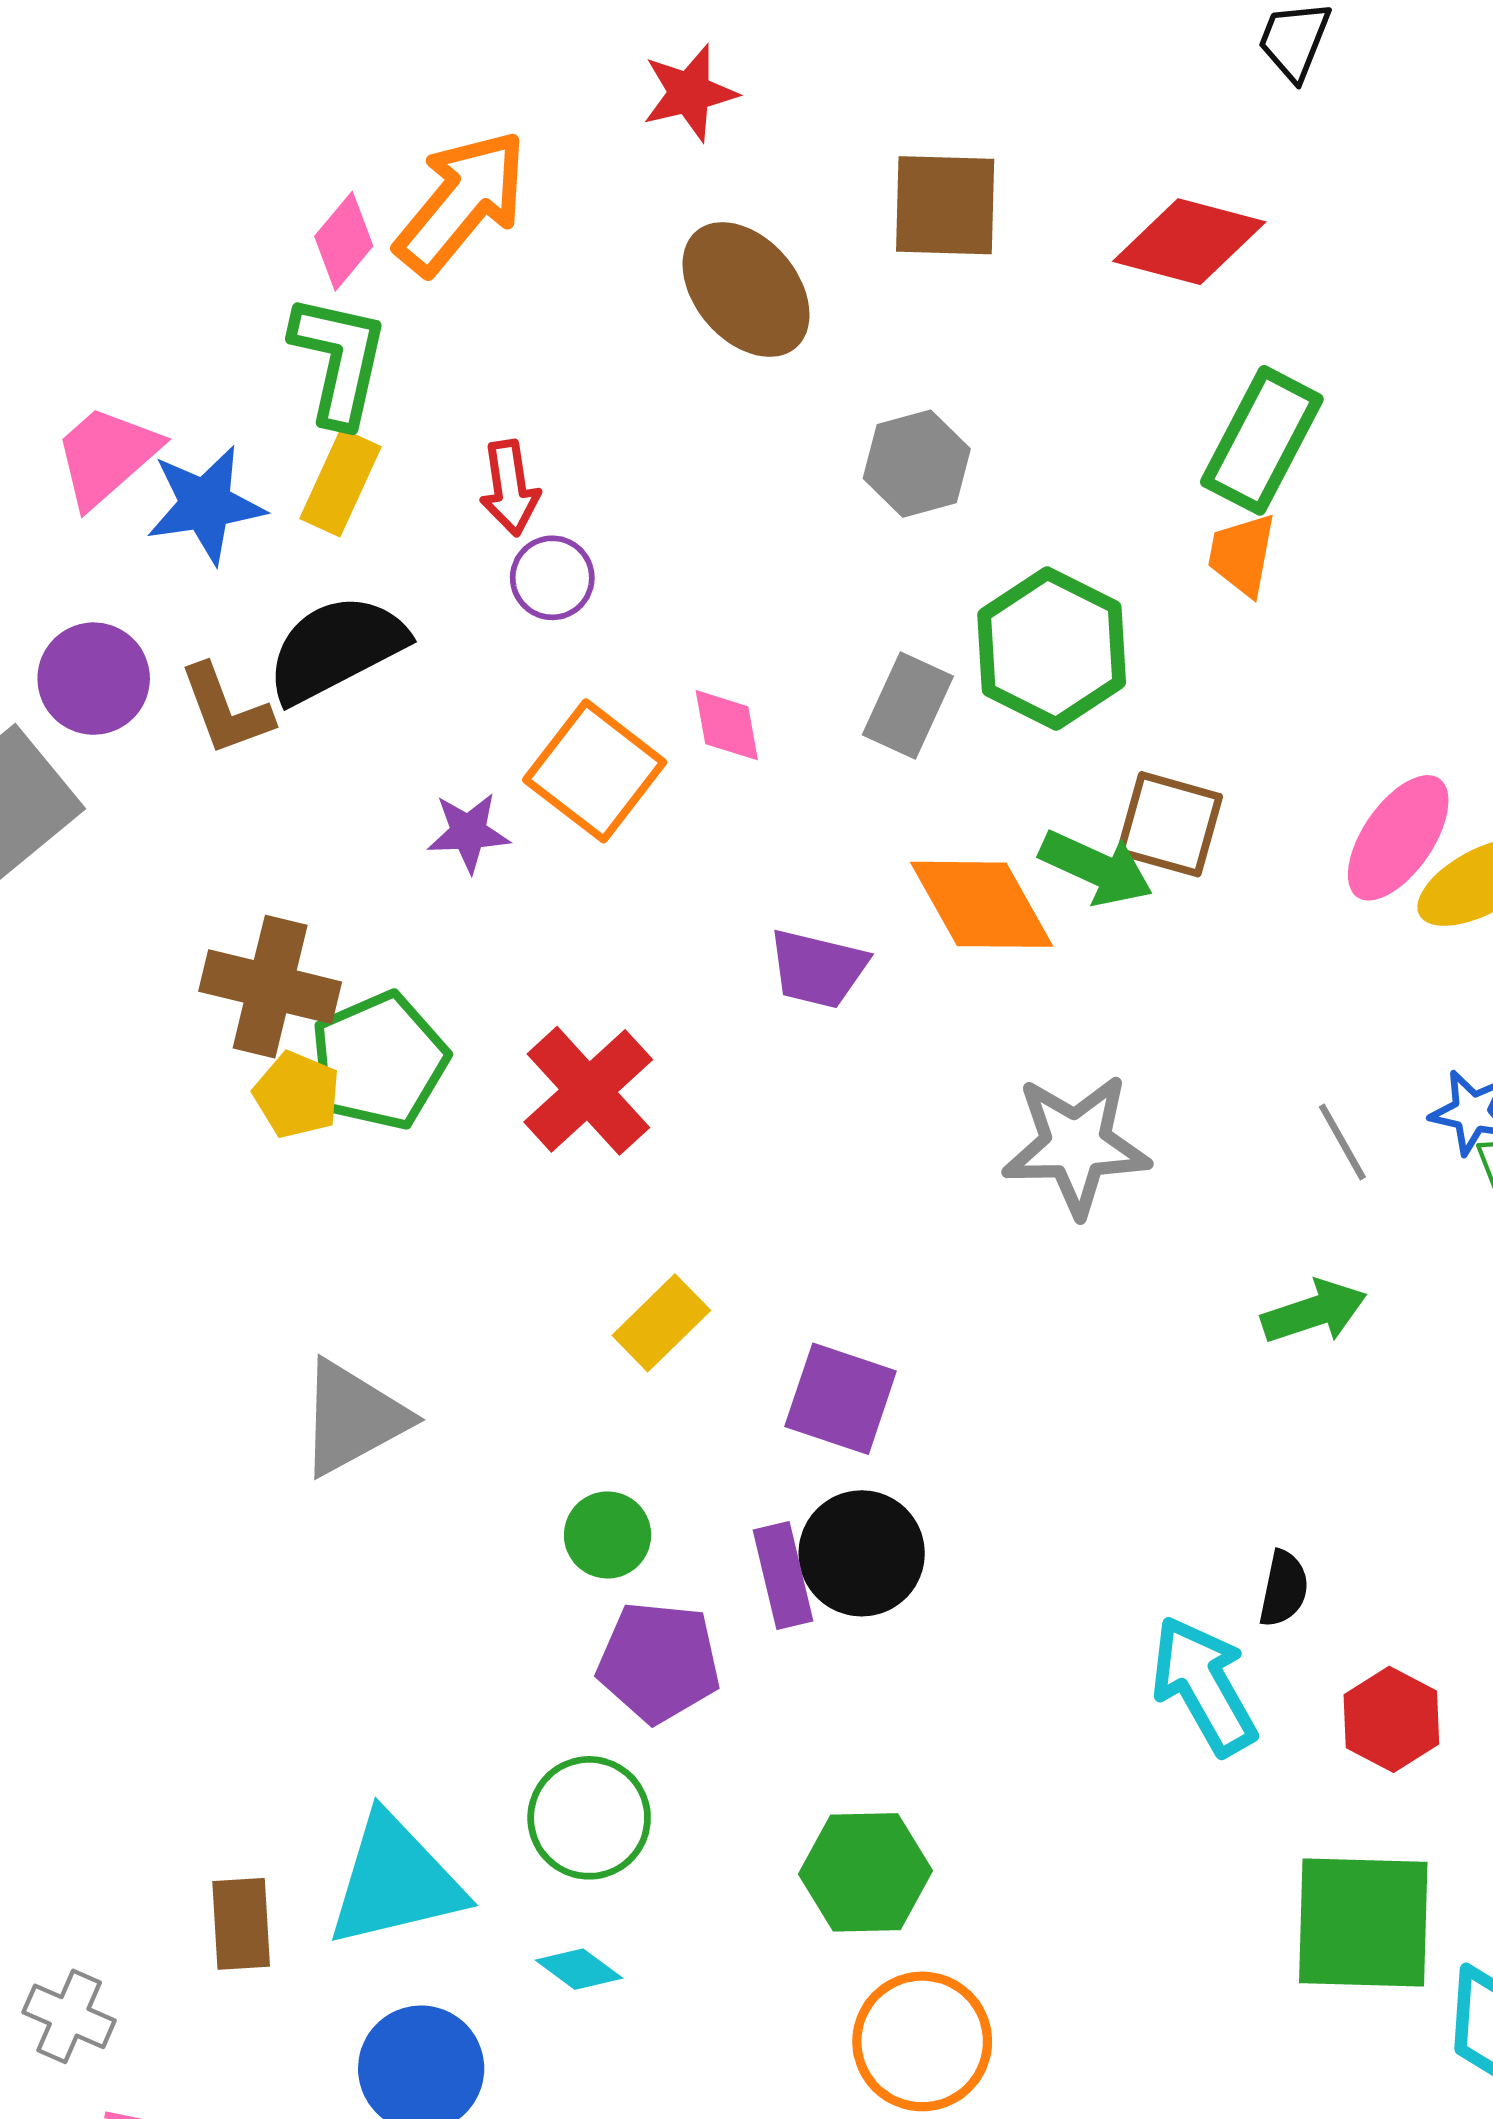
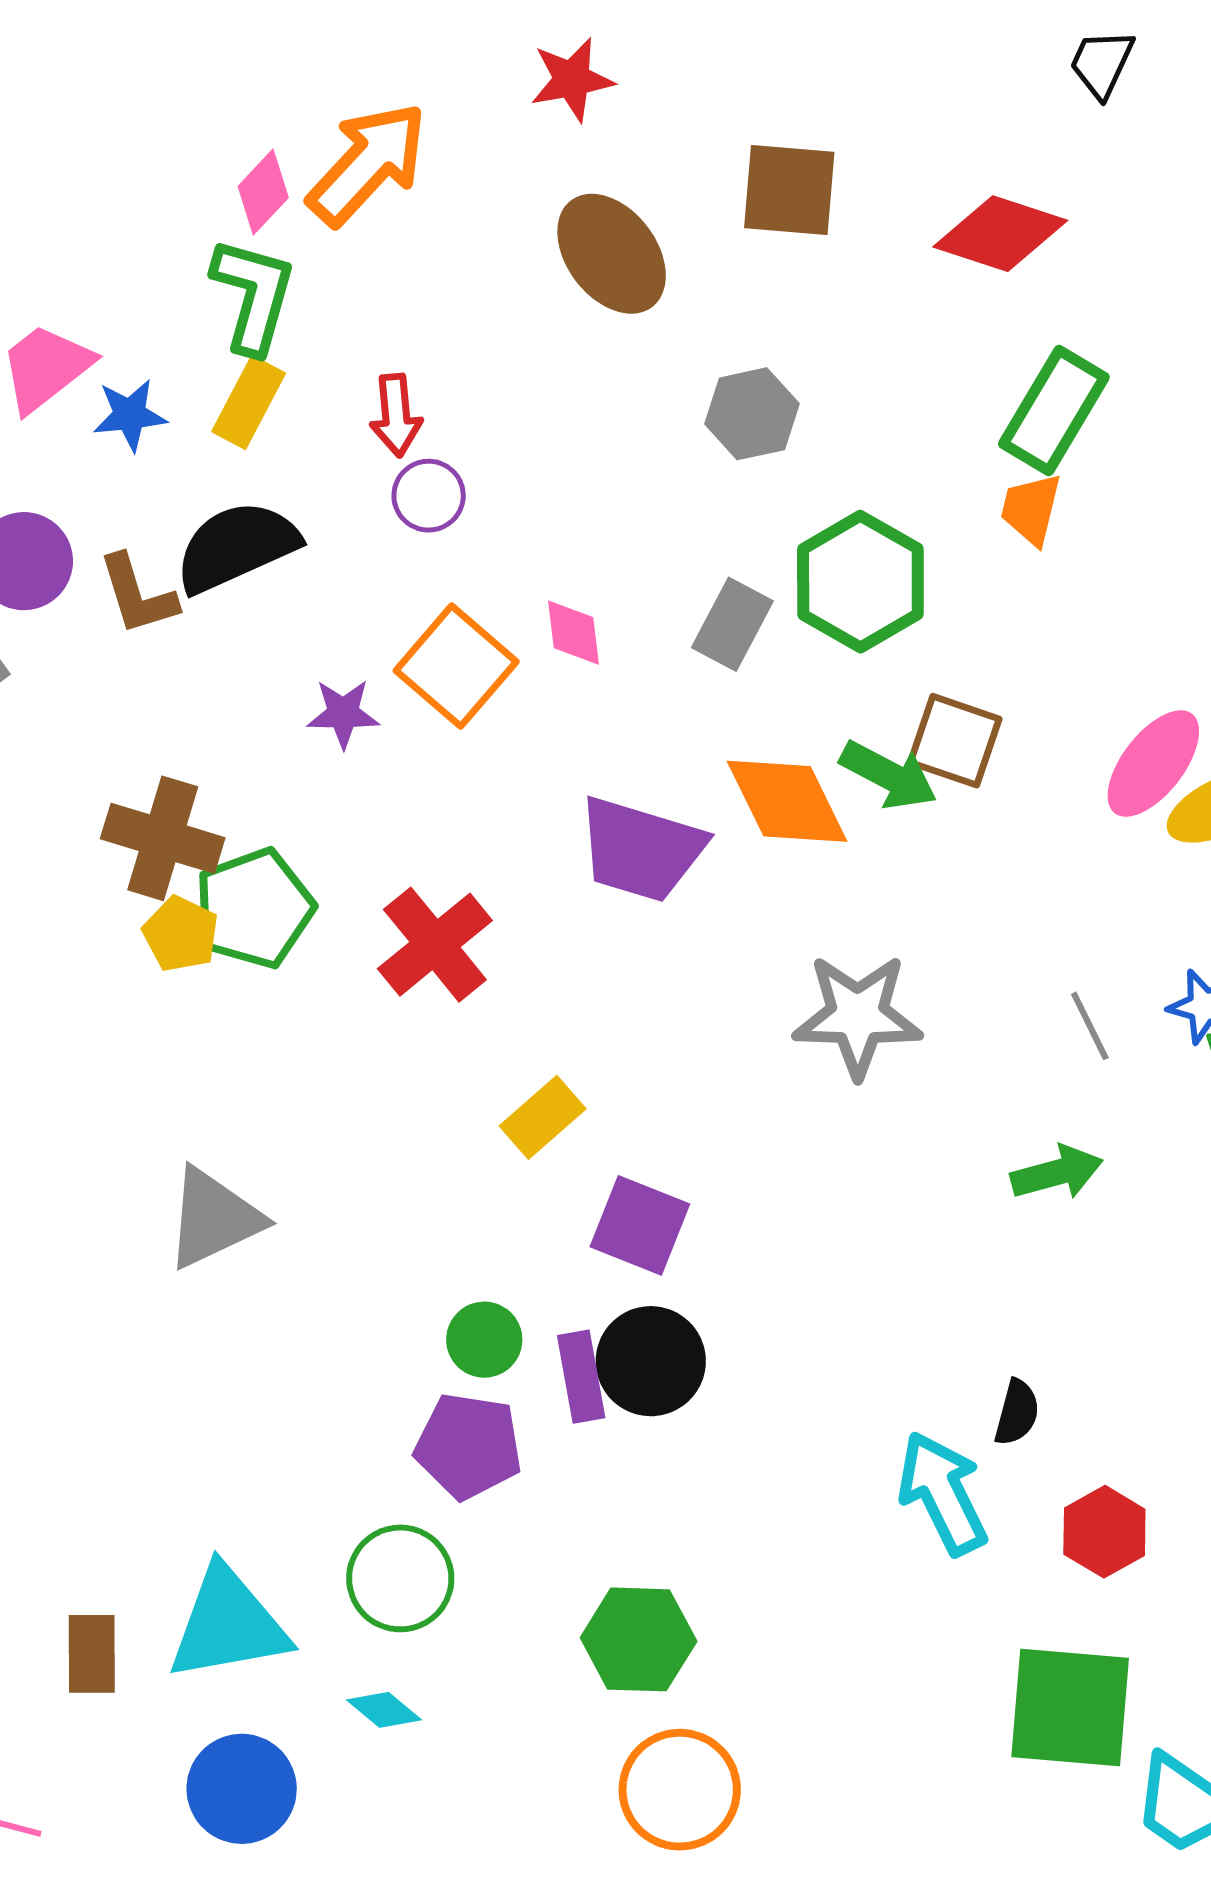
blue star: (205, 505) -> (130, 415), size x0.7
purple trapezoid: (818, 969) -> (641, 849), size x1.5
yellow rectangle: (661, 1323) -> (543, 1117), moved
green circle: (608, 1535) -> (484, 1340), moved

